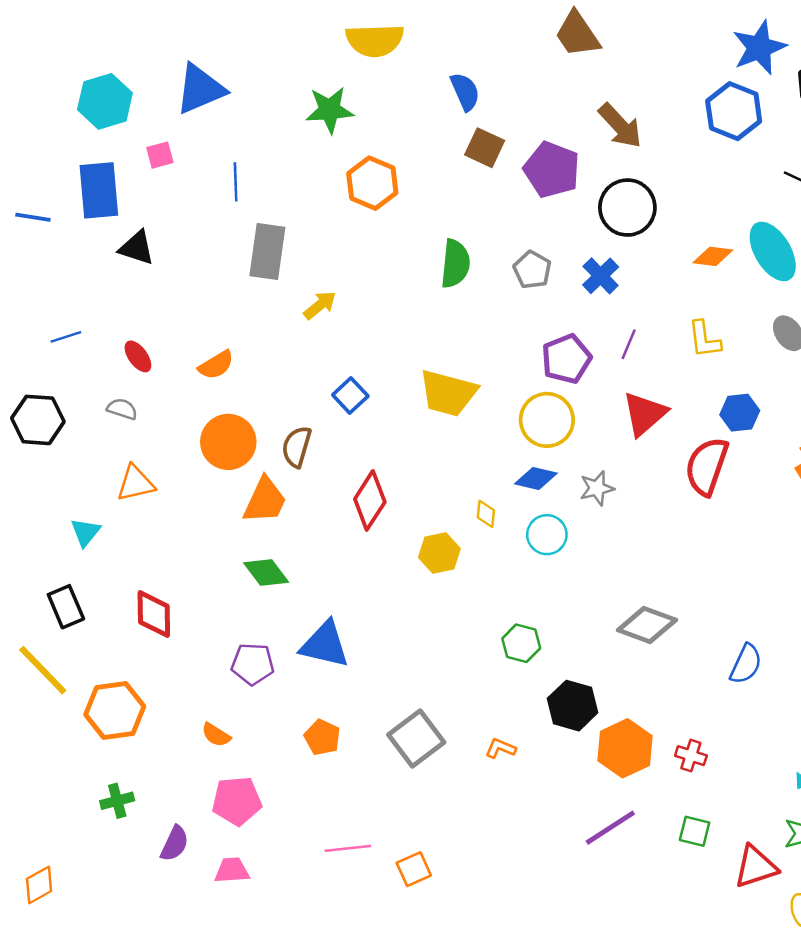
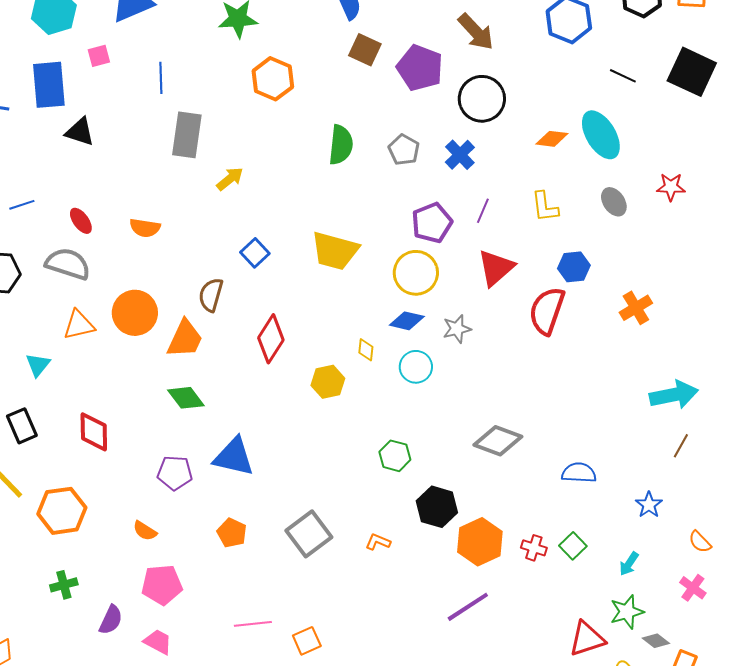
orange semicircle: (216, 365) -> (145, 228), turned 40
gray semicircle: (122, 409) -> (68, 264), size x1.8
orange circle: (228, 442) -> (135, 313), moved
blue semicircle: (746, 664) -> (579, 473), turned -112
green square: (695, 831) -> (573, 546), moved, turned 32
pink trapezoid: (232, 870) -> (158, 642), turned 32

